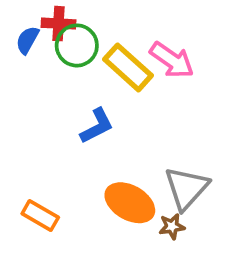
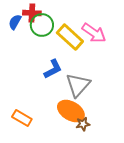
gray triangle: (186, 188) -> (78, 85), moved
brown star: (172, 226) -> (83, 124), moved

